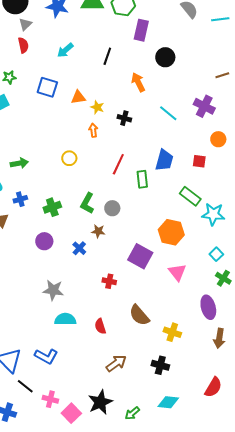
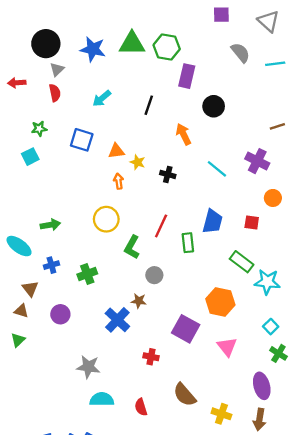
orange arrow: (93, 130) -> (119, 181), moved
yellow circle: (69, 158) -> (106, 219), size x1.5
green L-shape: (87, 203) -> (132, 247), moved
purple circle: (44, 241) -> (60, 314), moved
blue cross: (79, 248) -> (117, 320), size x1.6
brown arrow: (219, 338) -> (259, 419), moved

